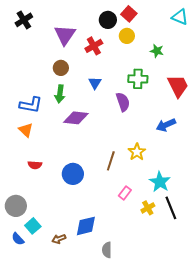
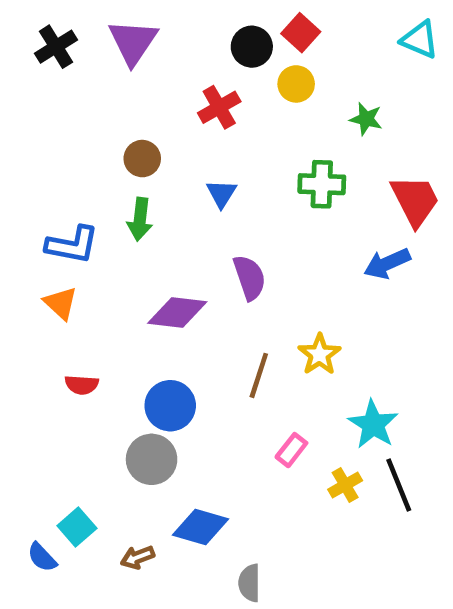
purple triangle: (65, 35) -> (133, 42), moved
purple semicircle: (123, 102) -> (249, 277), moved
purple diamond: (76, 118) -> (177, 312), moved
blue arrow: (166, 125) -> (387, 263), moved
gray circle: (16, 206) -> (152, 459), moved
blue diamond: (86, 226) -> (201, 527), turned 30

